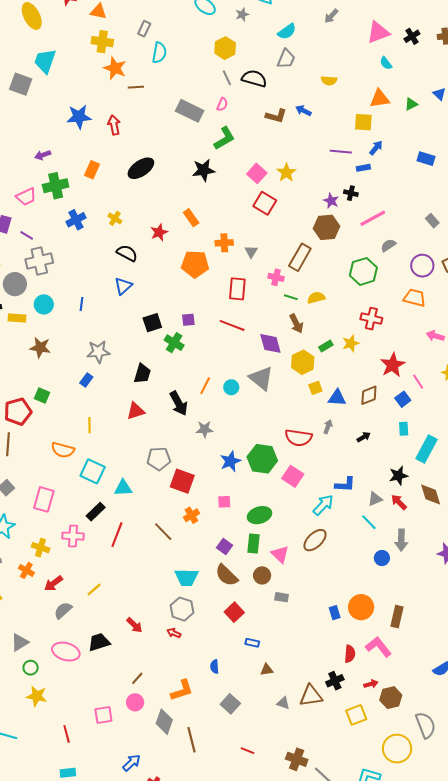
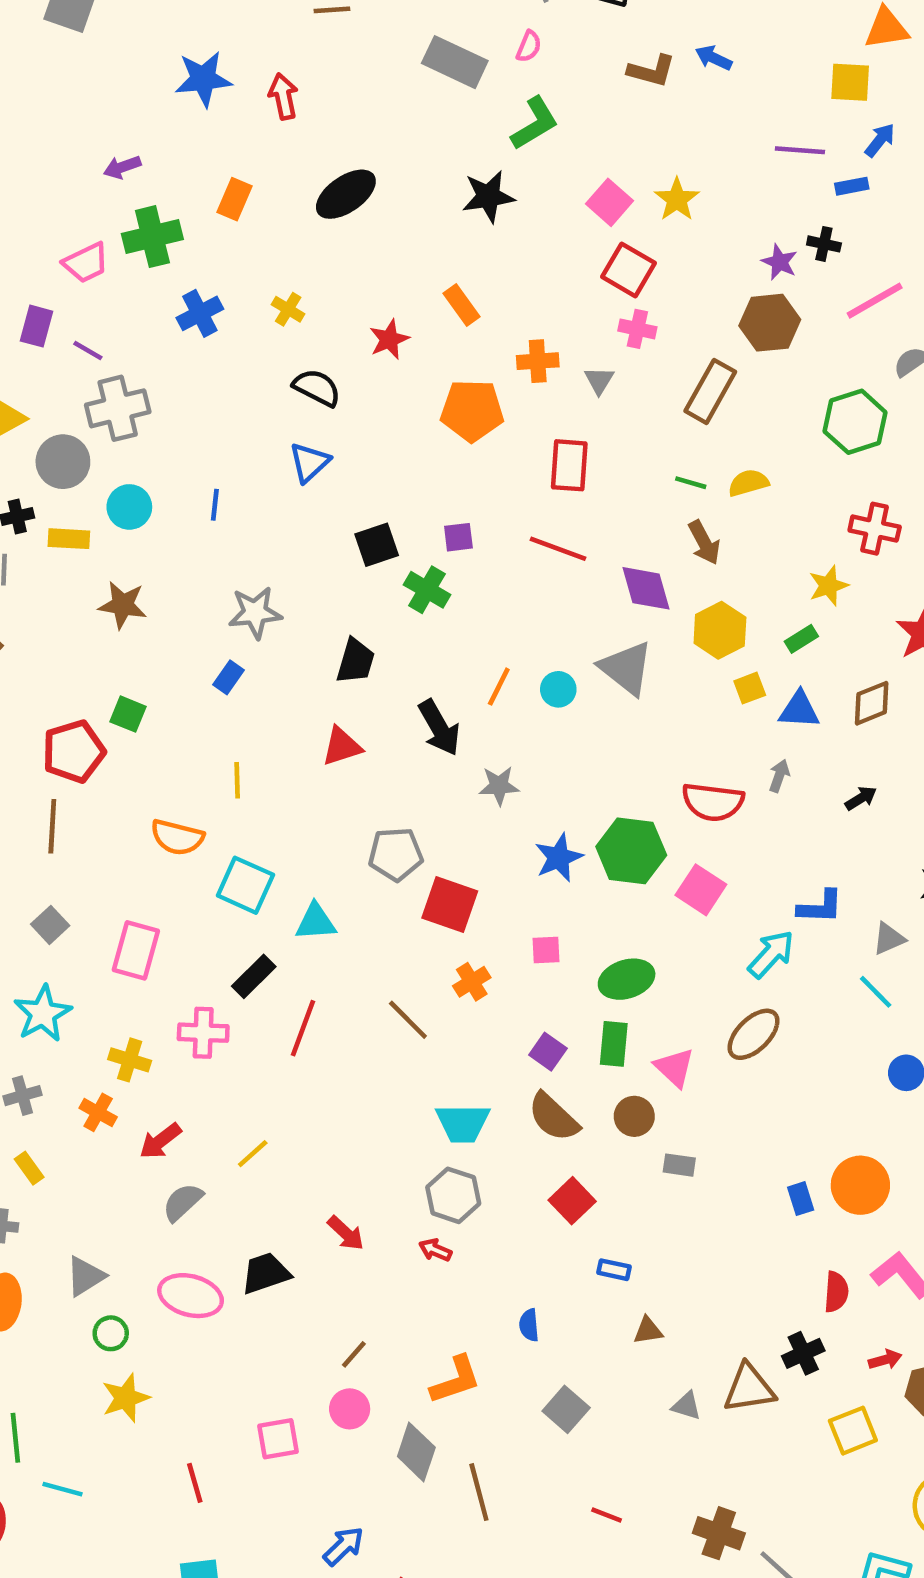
pink cross: (276, 277) -> (637, 329), moved
green rectangle: (326, 346) -> (801, 639), moved
yellow star: (37, 696) -> (126, 1398), turned -30

